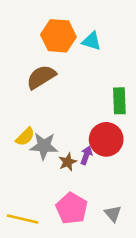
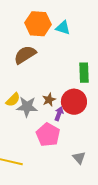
brown star: (68, 162) -> (49, 100), moved
pink pentagon: (72, 208) -> (48, 135), moved

